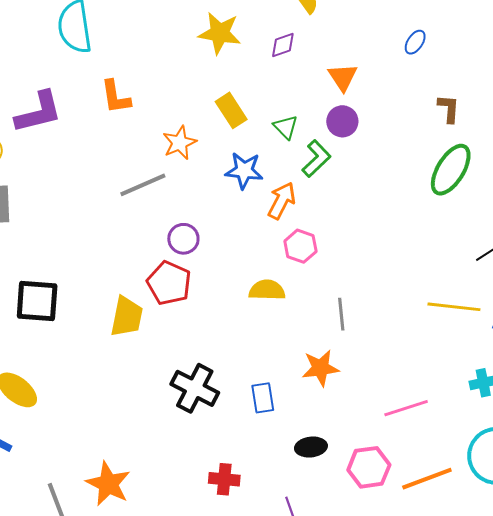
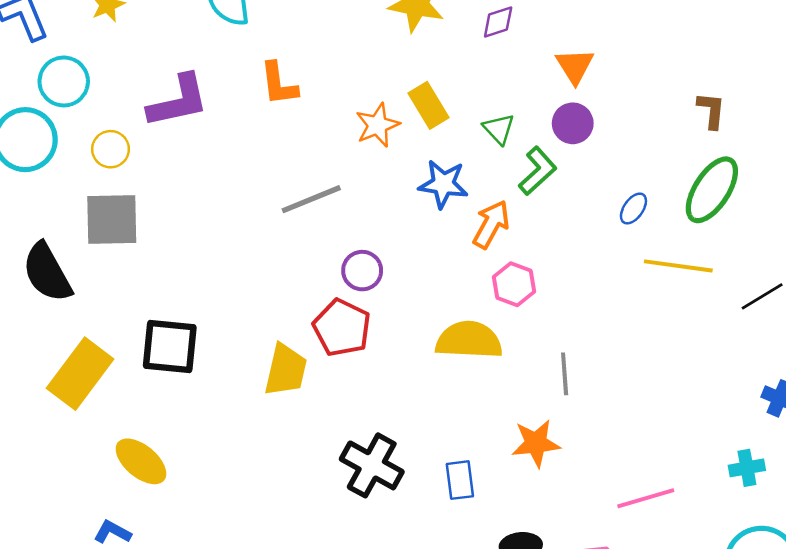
blue ellipse: (415, 42) -> (633, 209), moved
orange star: (180, 143) -> (377, 125), moved
yellow semicircle: (267, 290) -> (469, 340), size x1.4
yellow line: (454, 307) -> (678, 266), moved

